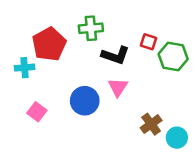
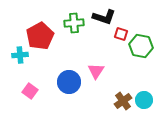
black L-shape: (115, 55) -> (104, 17), moved
cyan circle: (177, 138) -> (144, 100), moved

